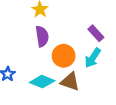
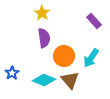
purple rectangle: (96, 33) -> (94, 21), moved
brown triangle: (70, 82) -> (70, 80), turned 30

